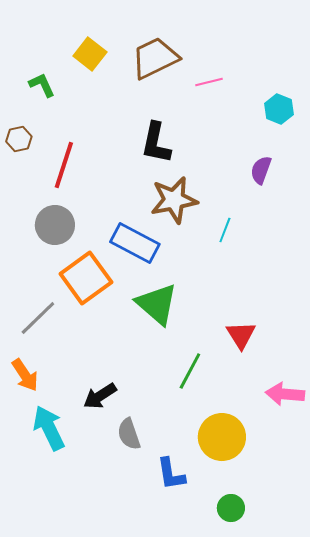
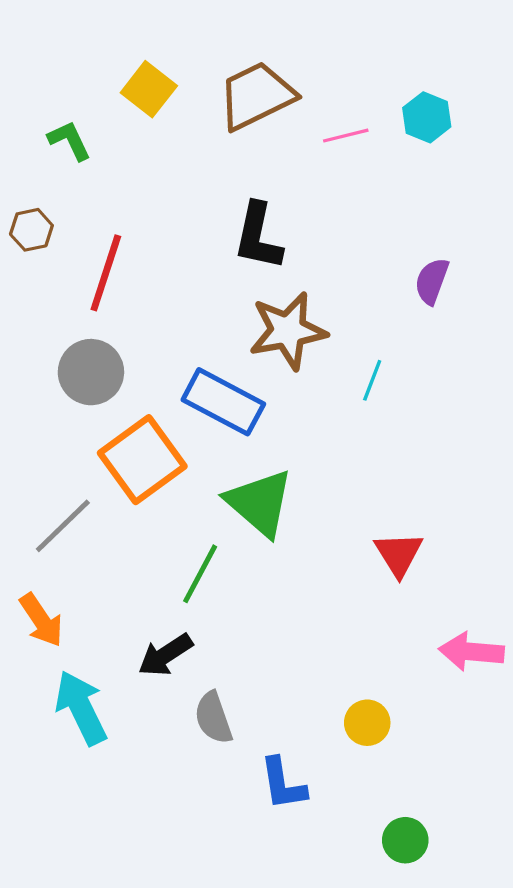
cyan hexagon: (279, 109) -> (427, 117), moved
green line: (190, 371) -> (200, 574), moved
yellow circle: (222, 437) -> (367, 723), size x0.6
green circle: (231, 508) -> (405, 840), moved

